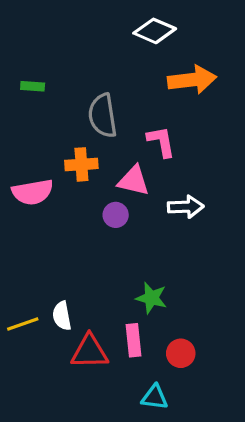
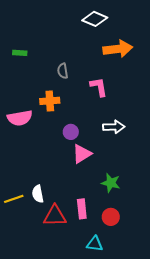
gray semicircle: (103, 116) -> (63, 71), size x0.6
pink triangle: (134, 181) -> (82, 154), moved, turned -45
green star: (151, 298) -> (111, 183), moved

